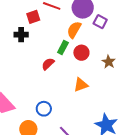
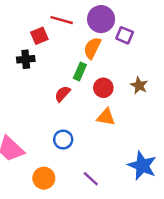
red circle: (81, 53) -> (103, 88), moved
orange triangle: (81, 85) -> (106, 117), turned 35
blue circle: (44, 109) -> (63, 140), moved

